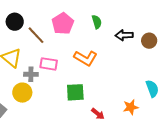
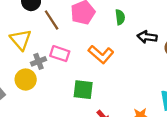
gray cross: (31, 74) -> (38, 61), turned -32

